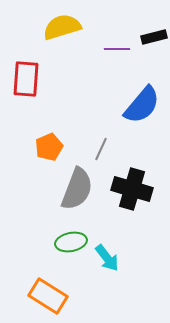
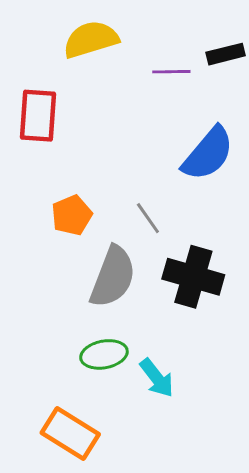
gray line: (101, 149) -> (148, 218), turned -60

